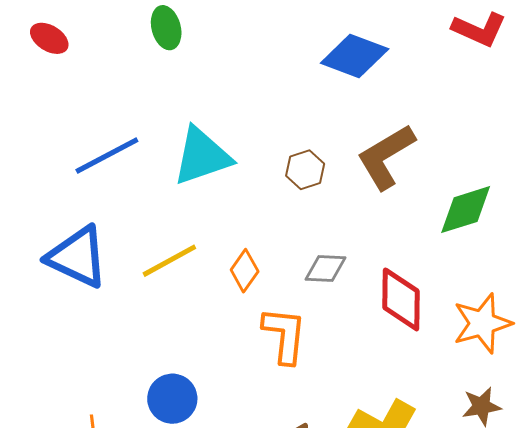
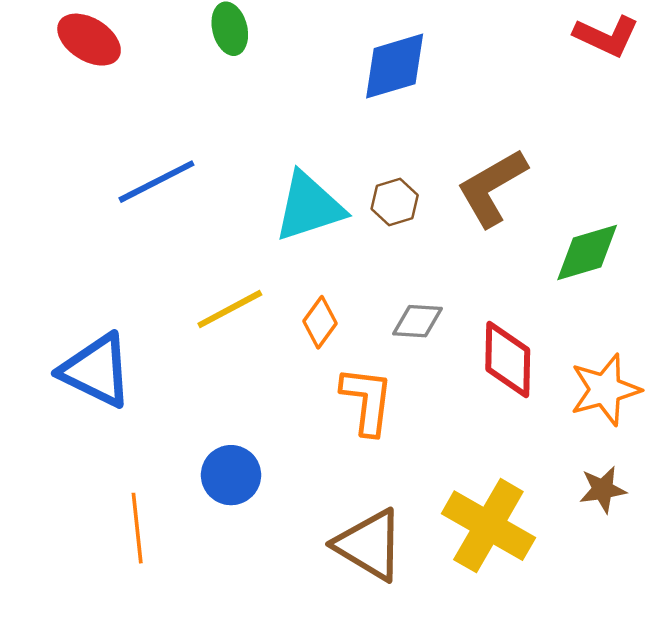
red ellipse: (49, 38) -> (89, 40), size x1.4
blue diamond: (355, 56) -> (395, 66), moved, turned -38
cyan triangle: (202, 156) -> (309, 207), moved
blue triangle: (77, 257) -> (96, 370), moved

